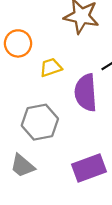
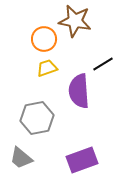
orange circle: (18, 43) -> (44, 39), moved

